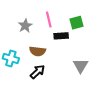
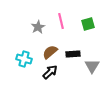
black rectangle: (61, 36) -> (73, 54), moved
brown semicircle: (37, 51) -> (50, 52), turned 133

